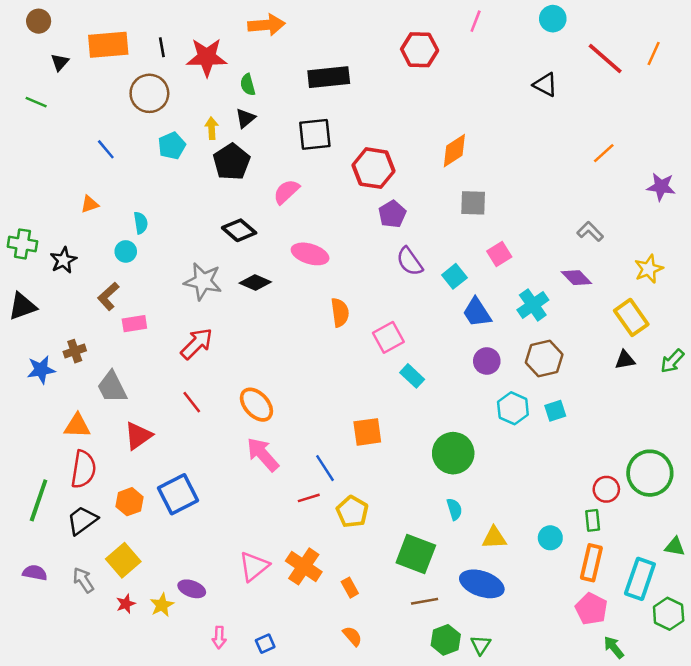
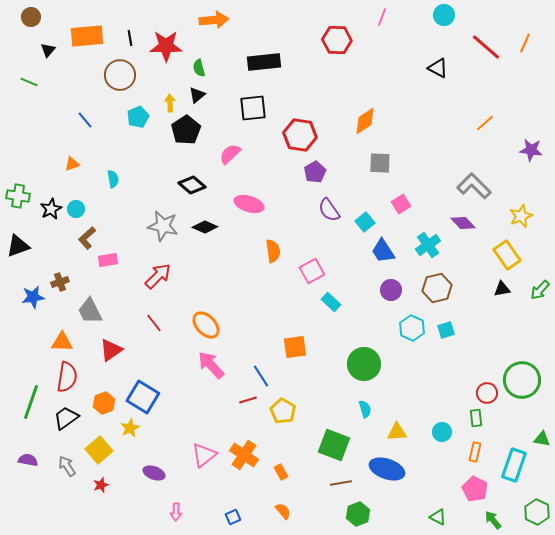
gray L-shape: (590, 232) -> (474, 186), size x1.6
cyan circle: (126, 251) -> (76, 209), moved
blue square: (178, 494) -> (143, 397), turned -32
orange rectangle: (591, 563) -> (475, 452), size x0.7
yellow star: (162, 605) -> (130, 428), moved
green hexagon: (669, 614) -> (537, 512), moved
blue square: (265, 644) -> (233, 517), moved
green triangle: (481, 645) -> (438, 517), moved, turned -36

